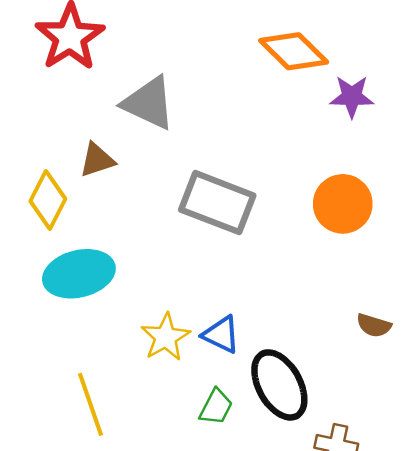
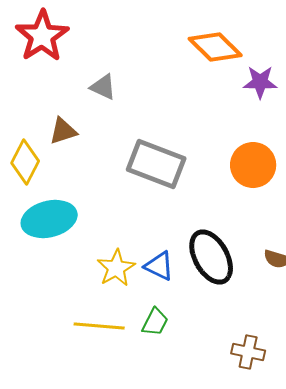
gray triangle: (149, 103) -> (103, 87), size x0.6
black ellipse: (279, 385) -> (211, 257), moved
yellow line: (91, 404) -> (99, 326), moved, turned -66

